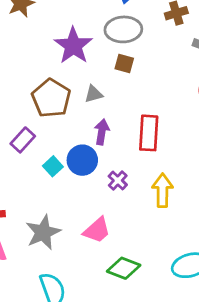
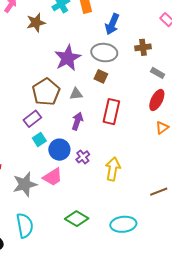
red rectangle: (149, 133) -> (111, 112), moved
purple rectangle: (23, 140) -> (32, 119), moved
blue circle: (82, 160) -> (59, 150), moved
pink trapezoid: (97, 230) -> (53, 177), moved

